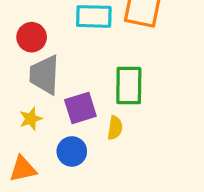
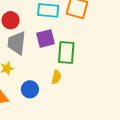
purple square: (80, 108) -> (45, 39), moved

